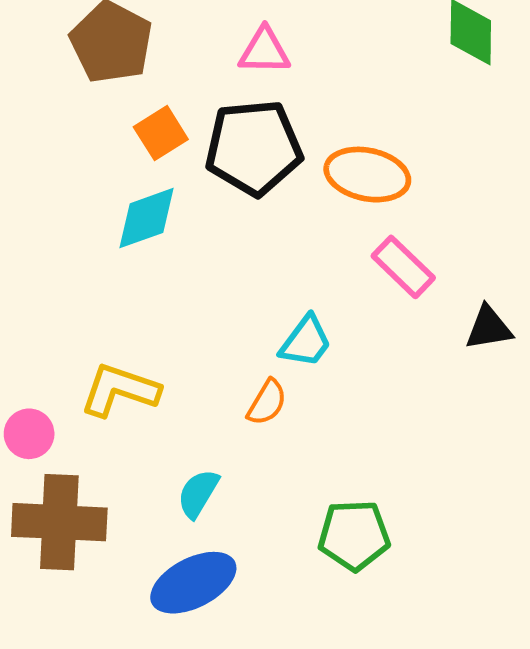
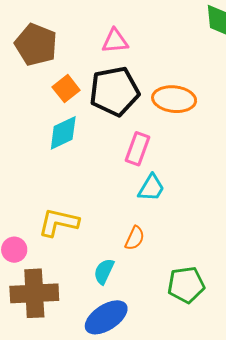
pink rectangle: (403, 267) -> (137, 149), moved, turned 72
orange semicircle: (267, 402) -> (135, 238), moved

